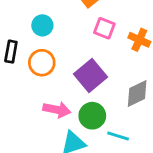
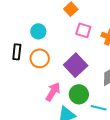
pink arrow: (57, 110) -> (53, 92), turned -66

